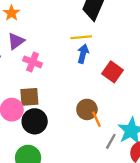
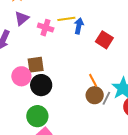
yellow line: (81, 37) -> (66, 19), moved
pink cross: (33, 62) -> (46, 28), moved
brown circle: (87, 109) -> (95, 95), moved

